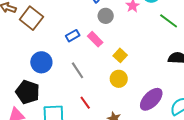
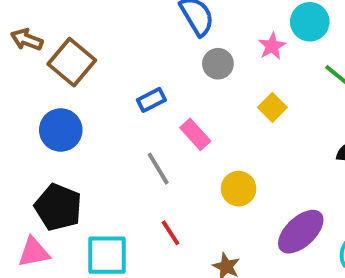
pink rectangle: (95, 39) -> (195, 134), moved
yellow square: (120, 55) -> (272, 107), moved
blue circle: (41, 62) -> (61, 130), moved

